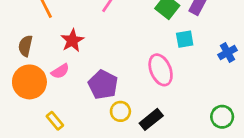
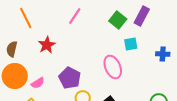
blue cross: (227, 52) -> (163, 54), turned 32
pink semicircle: (60, 71) -> (38, 83), moved

